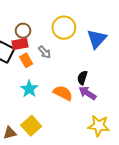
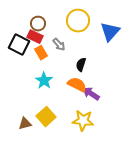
red rectangle: (20, 44) -> (35, 37), turned 35
black semicircle: (82, 78) -> (81, 65), moved
purple arrow: (87, 93) -> (91, 94), moved
yellow star: (99, 126) -> (83, 121), moved

